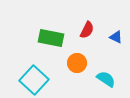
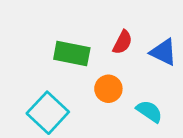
blue triangle: (116, 37) -> (163, 52), size x1.5

